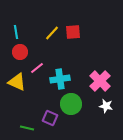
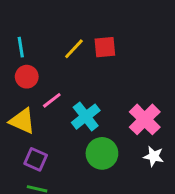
cyan cross: (60, 79) -> (86, 117), turned -30
purple square: (50, 118) -> (36, 159), moved

